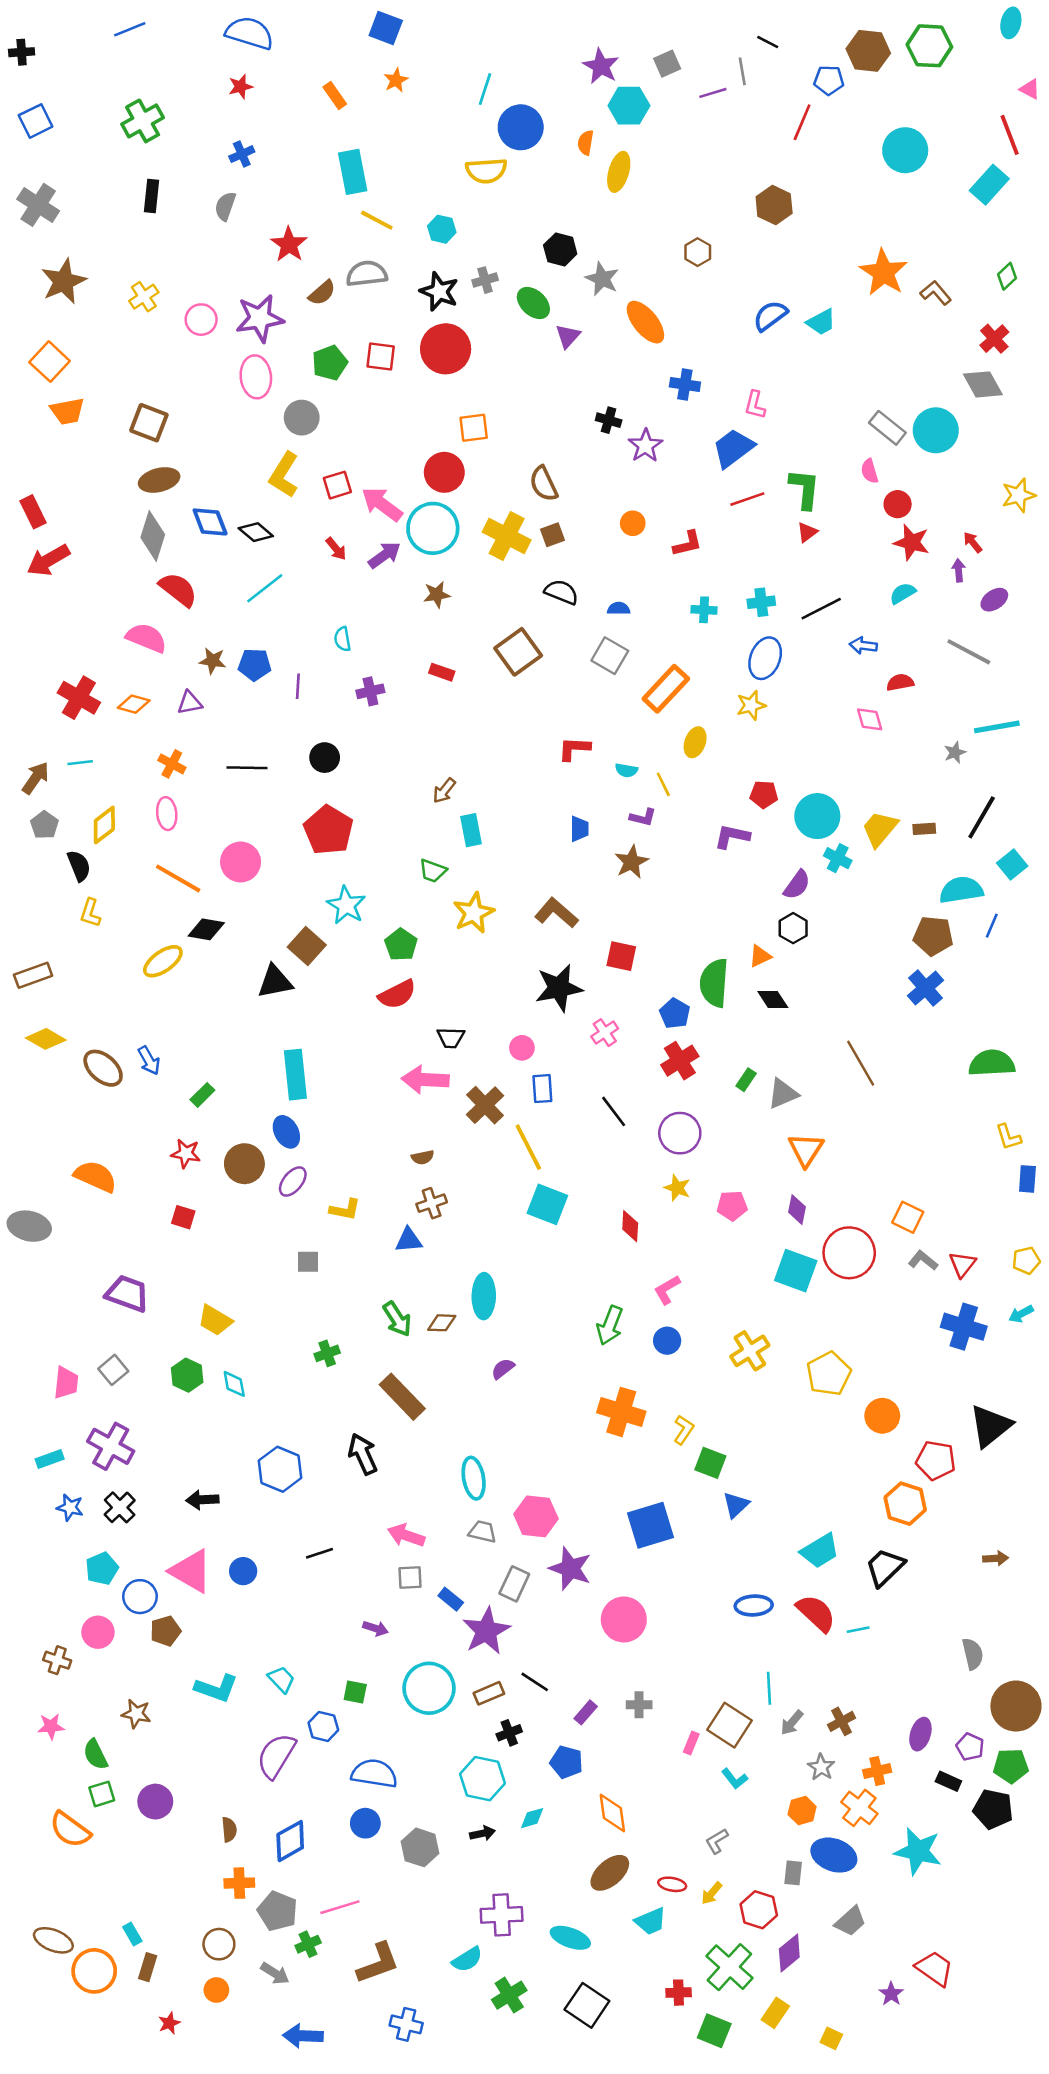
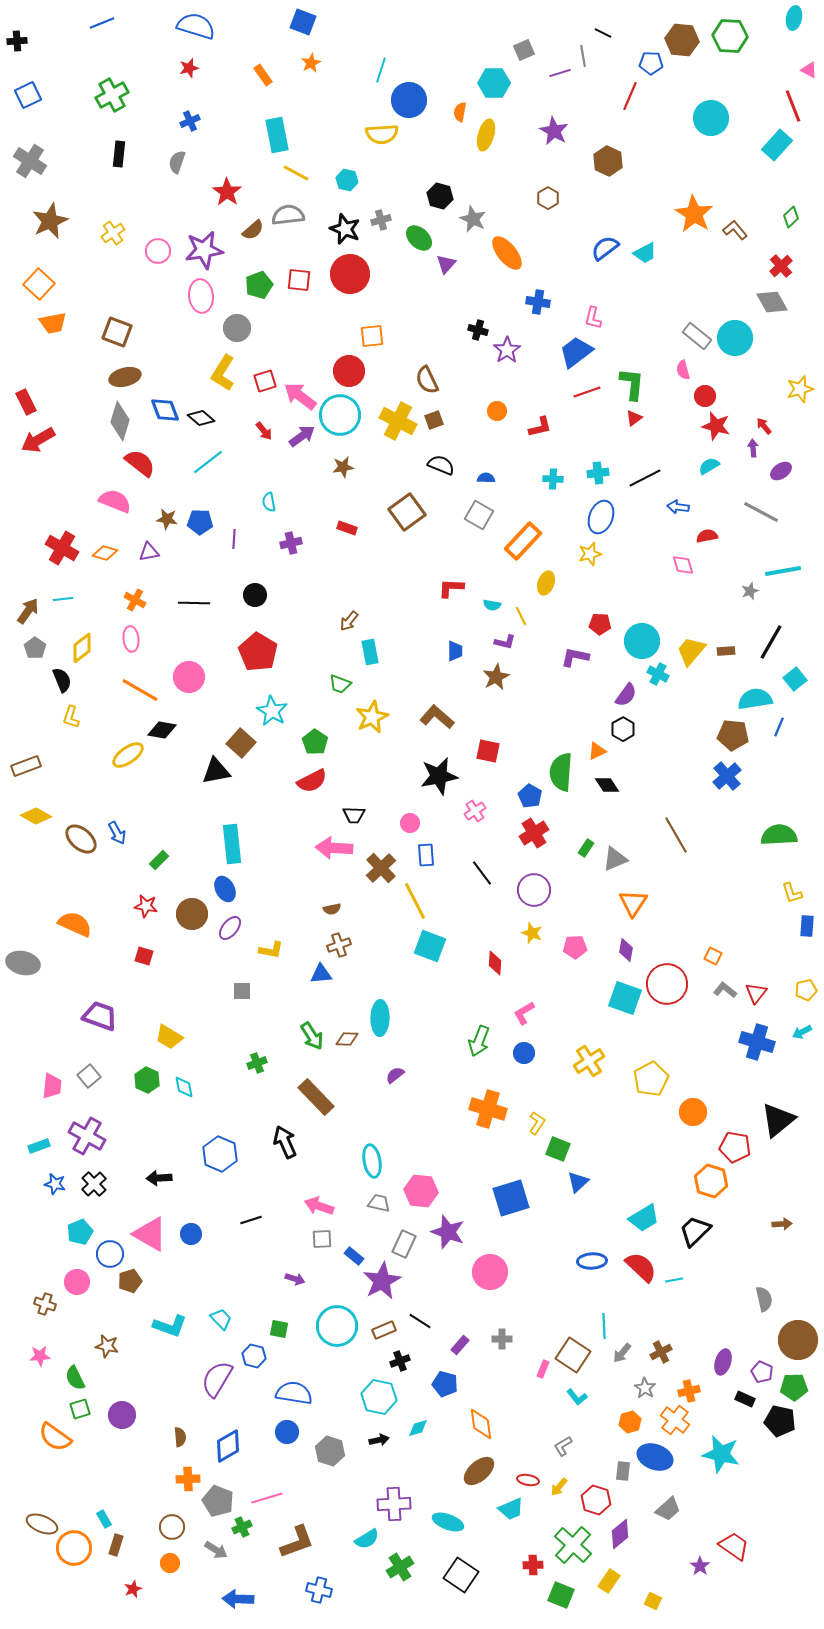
purple star: (601, 66) -> (554, 131), moved
orange square: (908, 1217) -> (713, 956), size x0.7

